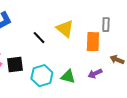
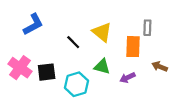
purple arrow: (95, 74) -> (127, 78), moved
green triangle: (68, 77) -> (102, 67), moved

